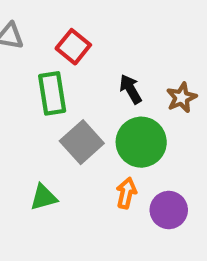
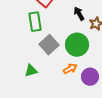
black arrow: (131, 89) -> (79, 14), moved
orange arrow: (126, 193) -> (70, 69), turned 48

